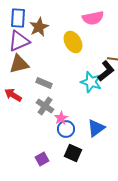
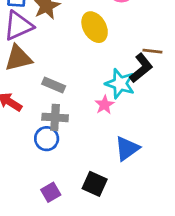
gray cross: (45, 106) -> (55, 117), turned -30
pink star: (61, 118) -> (104, 105), moved
blue circle: (66, 129) -> (47, 139), moved

